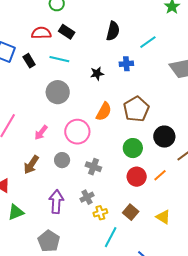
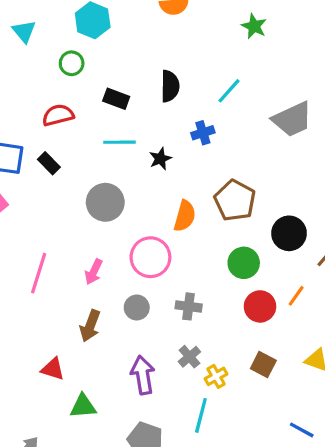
black rectangle: (67, 32) -> (116, 99), moved
cyan line: (59, 59) -> (120, 142), moved
green triangle: (16, 212) -> (83, 406), turned 30
cyan line: (111, 237) -> (201, 415), moved

